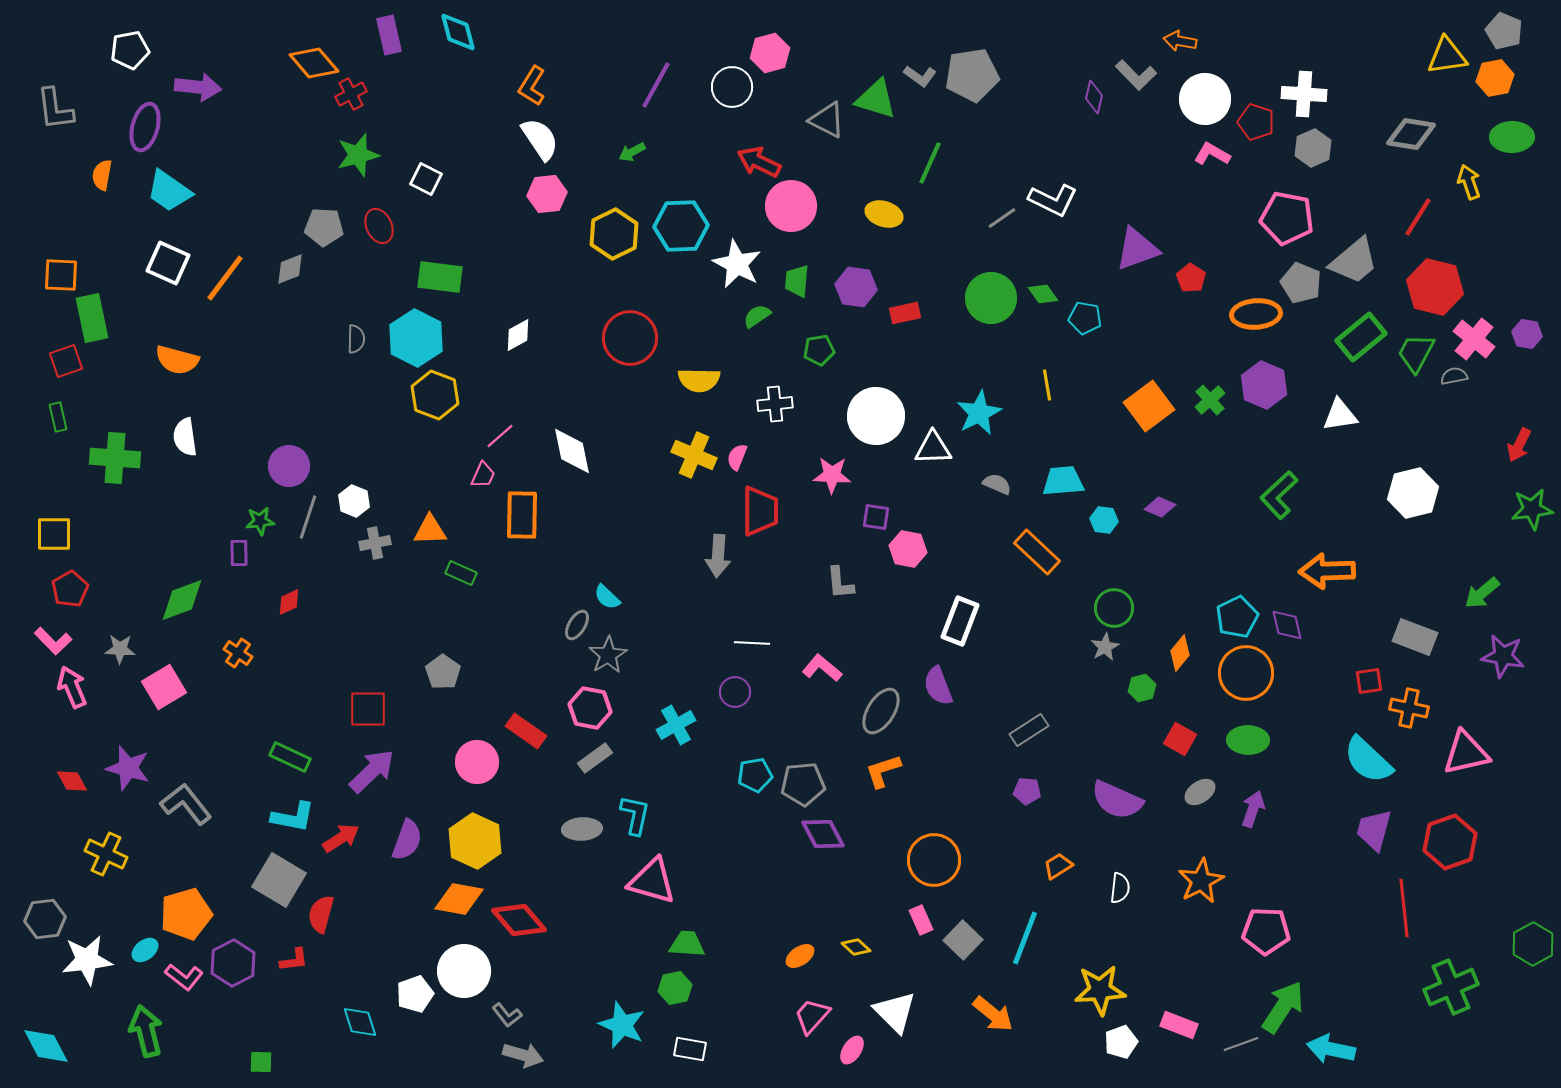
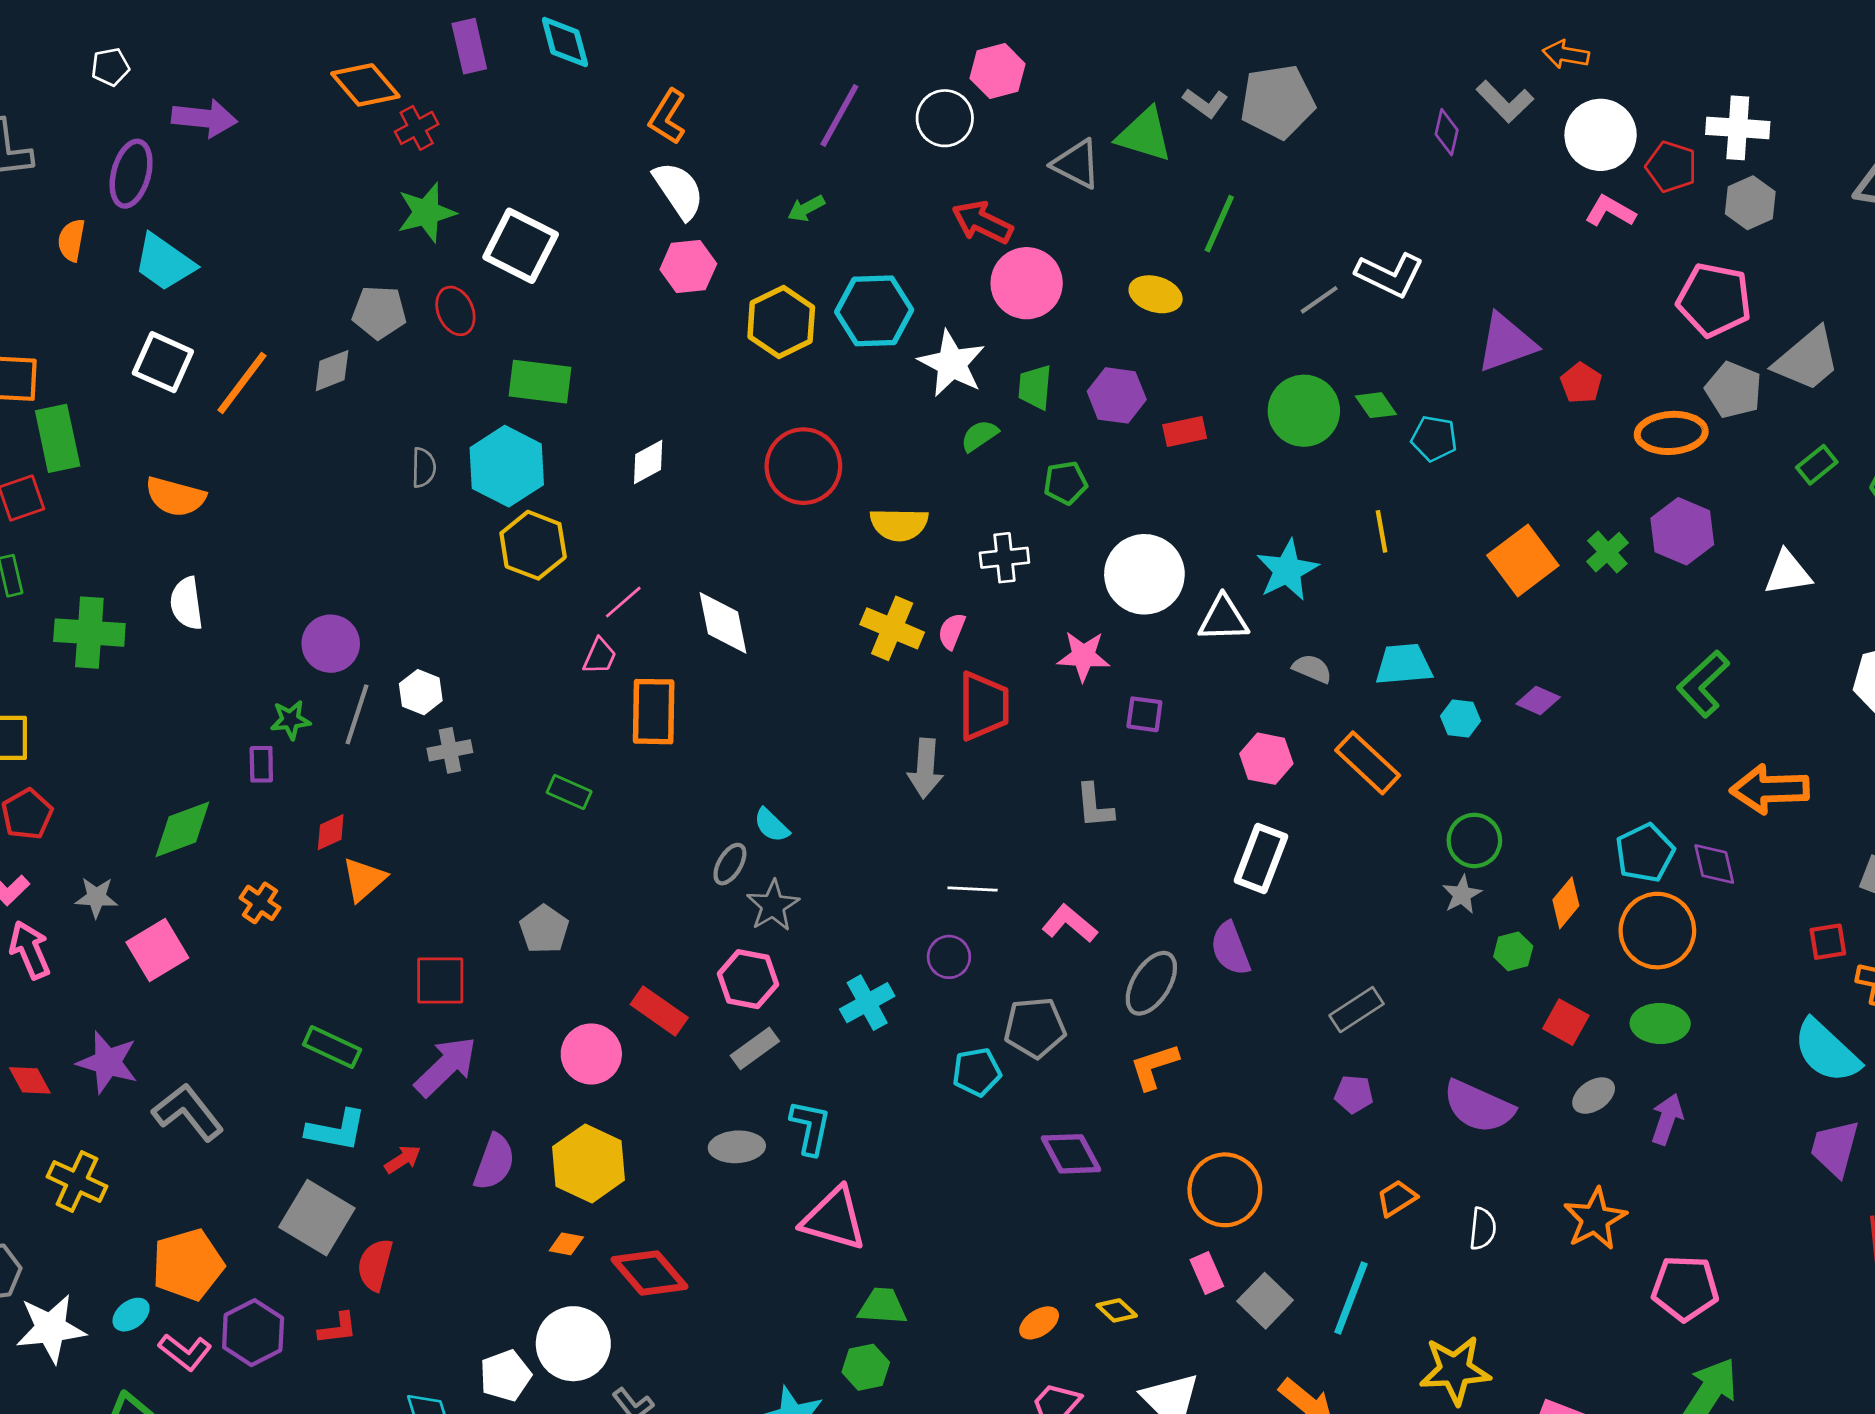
white pentagon: (130, 50) -> (110, 67), size x0.7
white square: (426, 179) -> (521, 246), size x1.6
green rectangle: (1361, 337) -> (1817, 465), size x0.6
orange triangle: (430, 530) -> (364, 879), moved, turned -39
pink hexagon: (908, 549) -> (1266, 759), moved
gray pentagon: (803, 784) -> (1035, 1028), moved
red arrow: (341, 838) -> (403, 1159), size x0.7
orange diamond: (459, 899) -> (566, 1244), size x0.5

